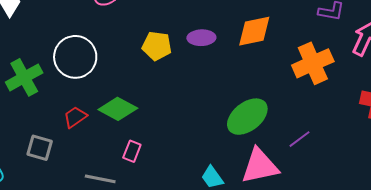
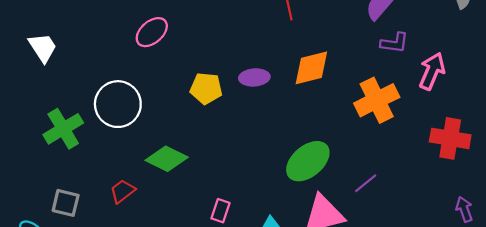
red trapezoid: (75, 117) -> (122, 191), moved
gray square: (40, 148) -> (66, 203), moved
pink rectangle: (132, 151) -> (221, 211), moved

